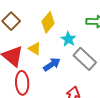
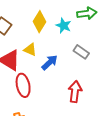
cyan star: (68, 39) -> (64, 26), moved
gray rectangle: (85, 59) -> (81, 52), size x0.7

